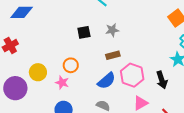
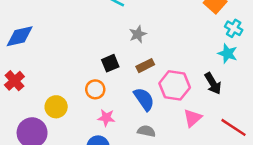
black square: (84, 32) -> (110, 63), moved
blue semicircle: (106, 81) -> (144, 99), turned -72
pink star: (62, 83) -> (106, 118), moved

